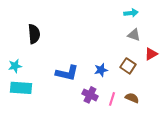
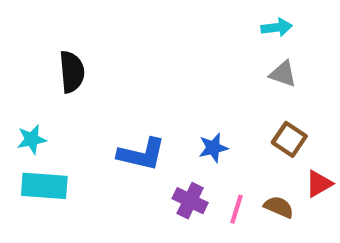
red triangle: (151, 54) -> (319, 184), moved
brown square: (128, 66) -> (289, 139), moved

